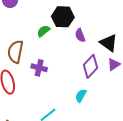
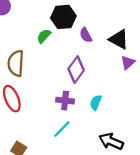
purple diamond: (90, 66) -> (76, 70), moved
purple cross: (39, 68) -> (65, 101), moved

